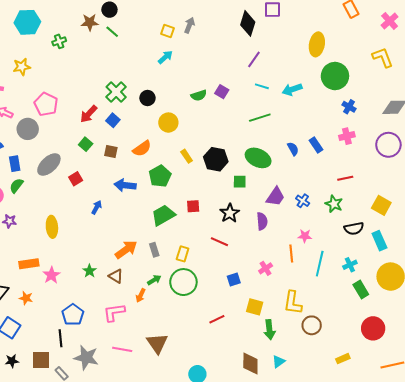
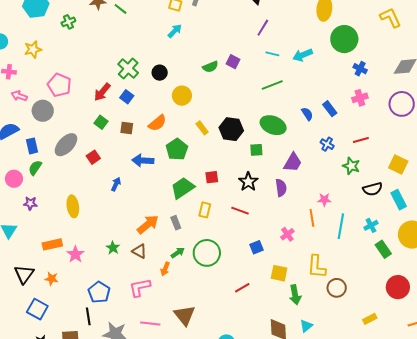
blue cross: (303, 201) -> (327, 144), moved
yellow rectangle: (183, 254) -> (205, 210), moved

